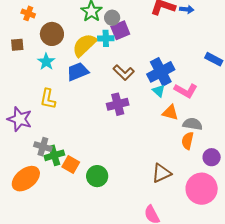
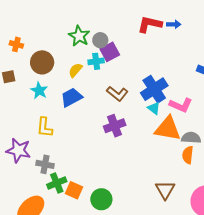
yellow semicircle: (84, 45) -> (75, 70), size x0.6
orange triangle: (170, 113) -> (168, 129), size x1.6
gray cross: (43, 147) -> (45, 164), moved
brown triangle: (161, 173) -> (165, 190), turned -30

